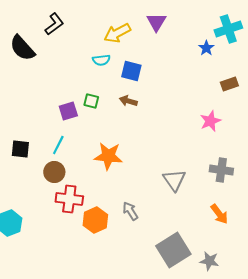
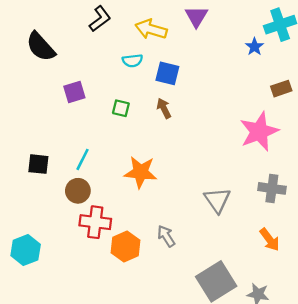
black L-shape: (54, 24) -> (100, 19), moved
yellow arrow: (117, 33) -> (151, 29), turned 44
brown arrow: (128, 101) -> (164, 108), turned 48
purple square: (68, 111) -> (74, 92), moved
pink star: (210, 121) -> (259, 132), size x1.6

